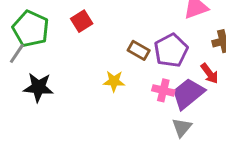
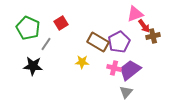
brown rectangle: (139, 50) -> (98, 42), size x1.5
gray line: (17, 53) -> (46, 44), moved
red arrow: (210, 73) -> (144, 26), moved

